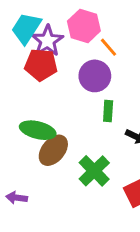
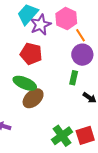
red pentagon: (41, 65) -> (31, 54), moved
purple circle: (95, 76) -> (82, 55), moved
green cross: (94, 171) -> (62, 136), moved

